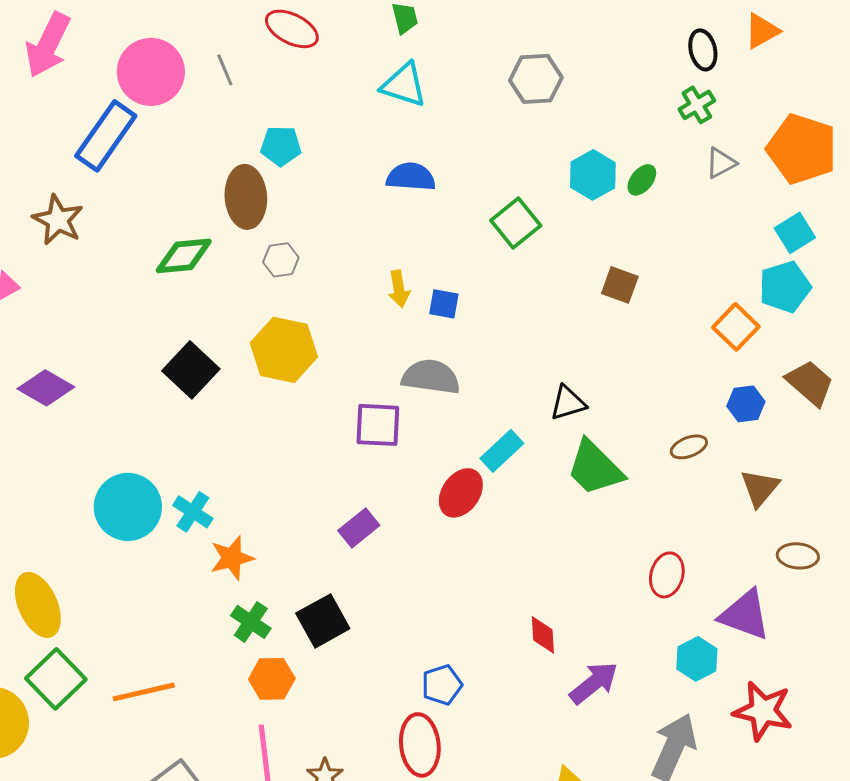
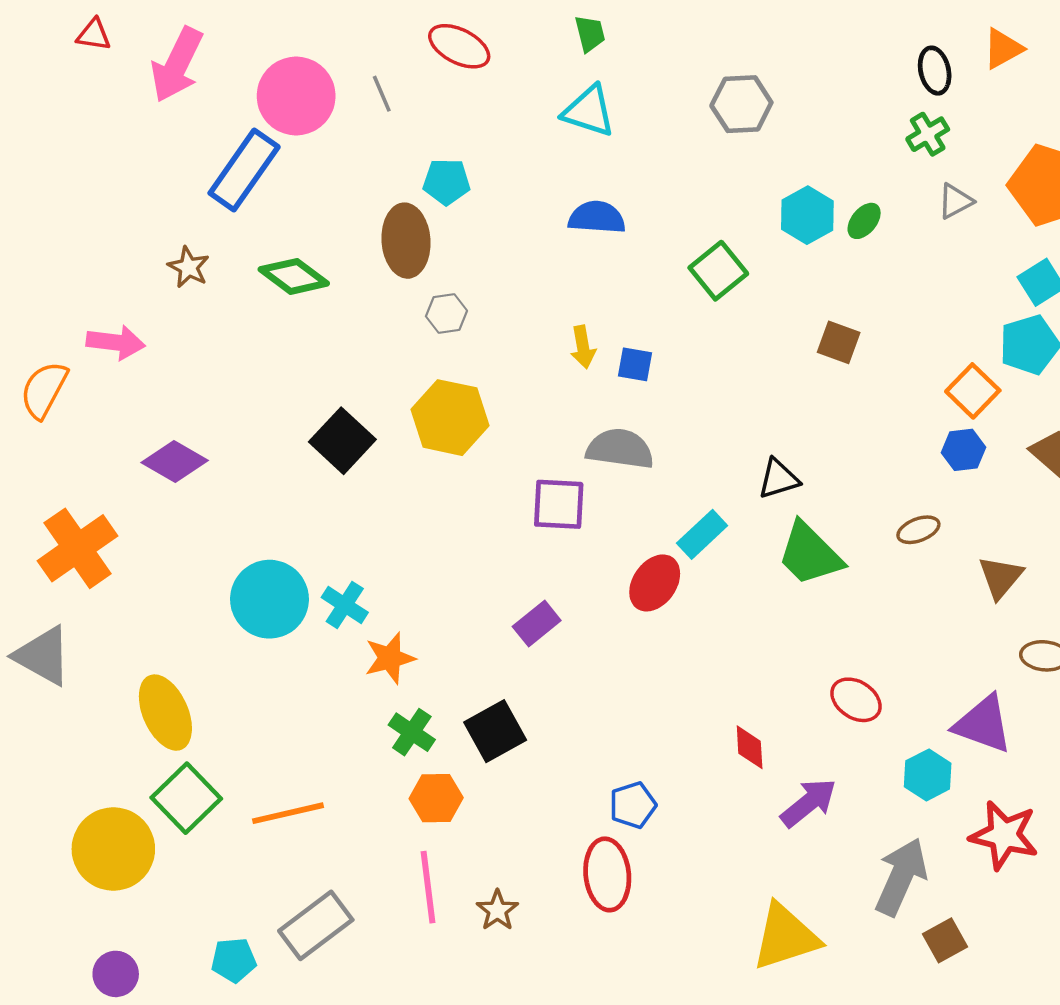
brown star: (58, 220) -> (189, 267), size x0.7
green diamond: (184, 256) -> (294, 276), moved, turned 42
blue hexagon: (746, 404) -> (964, 450), moved
red ellipse: (667, 575) -> (856, 700), moved, turned -72

